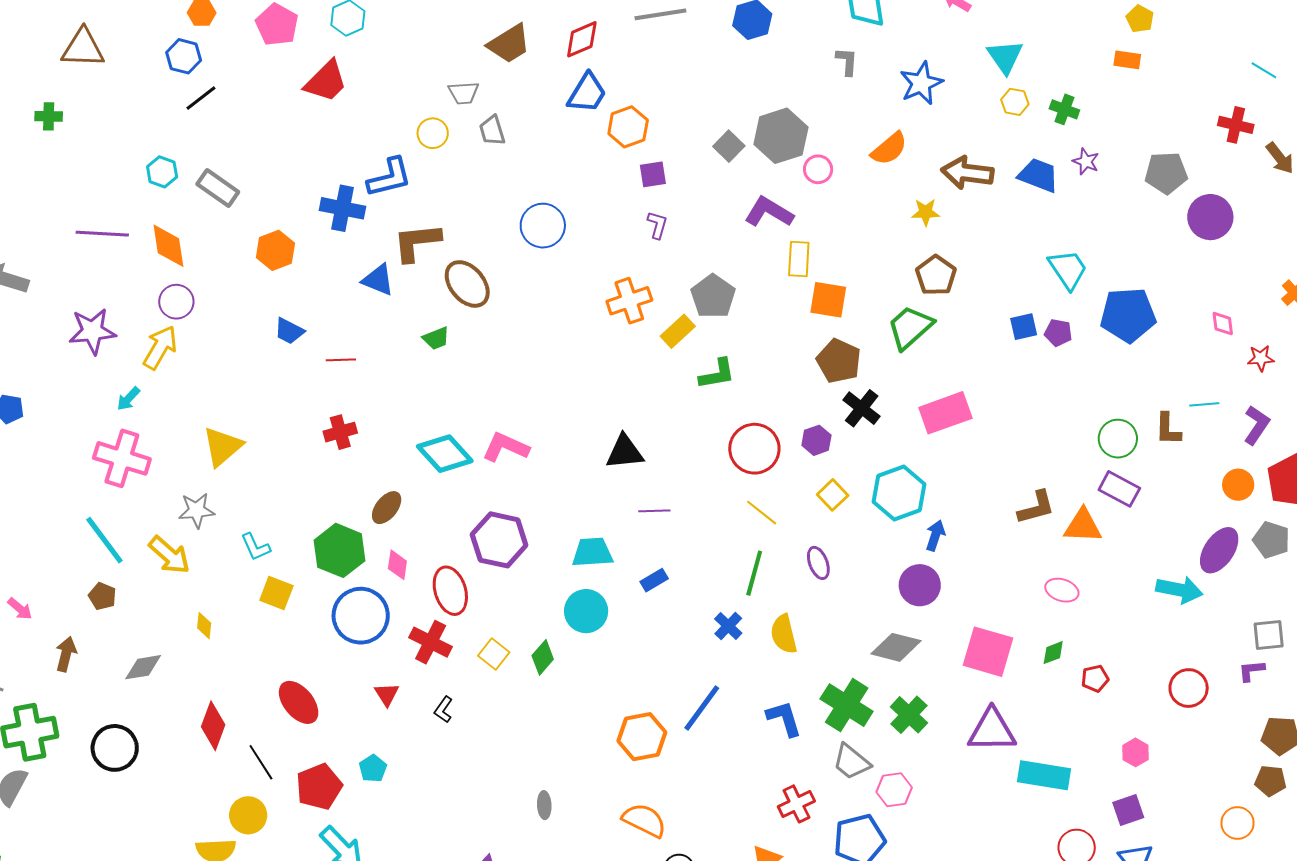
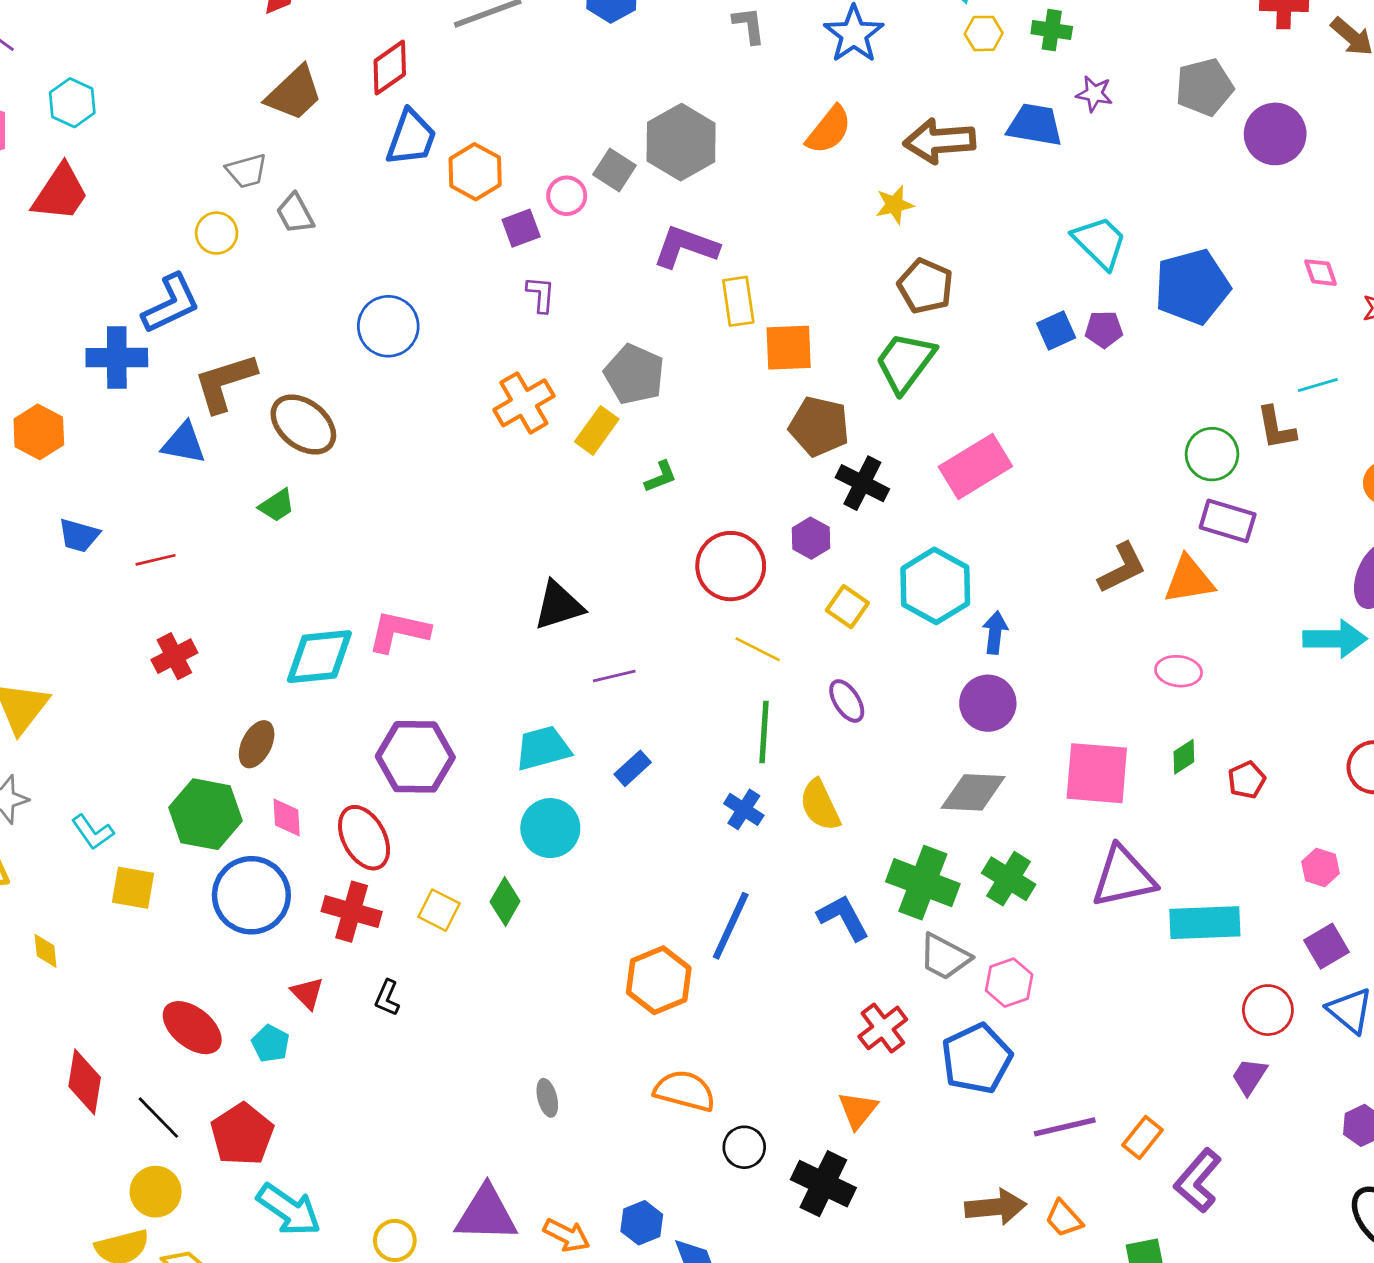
pink circle: (818, 169) -> (567, 196), moved
green L-shape: (717, 374) -> (661, 477), size x0.7
cyan diamond: (445, 454) -> (319, 657), turned -42
cyan pentagon: (373, 768) -> (270, 1044), moved

